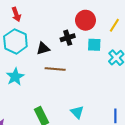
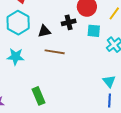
cyan star: (15, 77) -> (16, 57), turned 30
cyan triangle: (77, 112) -> (109, 81), moved

